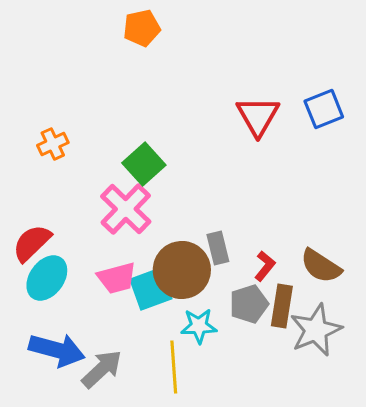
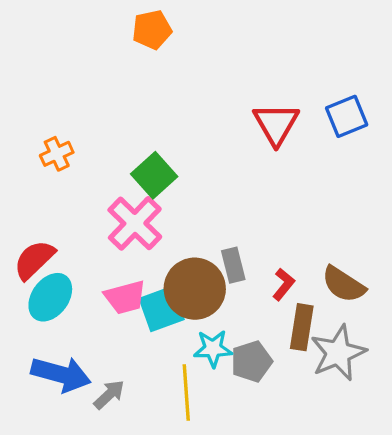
gray pentagon: (249, 304) -> (251, 361), moved
gray arrow: (102, 369) -> (109, 395), size x0.7

